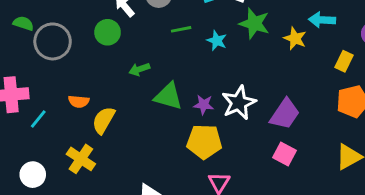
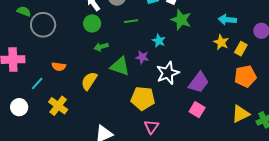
green circle: (108, 32) -> (92, 23), moved
yellow star: (295, 39) -> (221, 42), moved
cyan star: (217, 41) -> (159, 41), moved
purple star: (204, 105) -> (142, 57), moved
cyan line: (38, 119) -> (37, 83), moved
yellow semicircle: (104, 120) -> (89, 81), moved
white circle: (33, 175) -> (19, 107), moved

